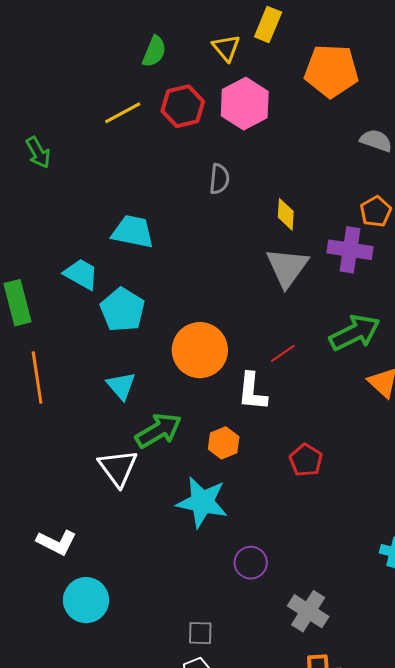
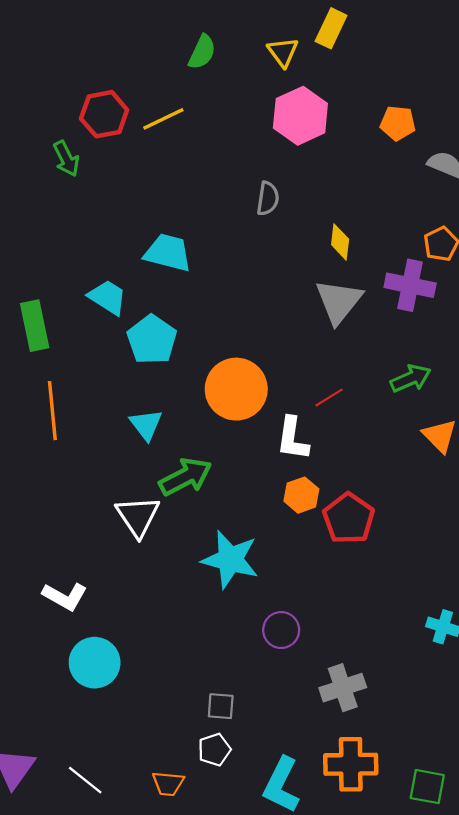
orange pentagon: (331, 71) -> (398, 123), moved, size x0.6
red hexagon: (183, 106) -> (104, 114), moved
green arrow: (355, 333) -> (411, 378), size x0.7
orange hexagon: (224, 443) -> (301, 495), moved
red pentagon: (306, 460) -> (349, 518), size x1.4
gray cross: (308, 611) -> (343, 688), turned 36

